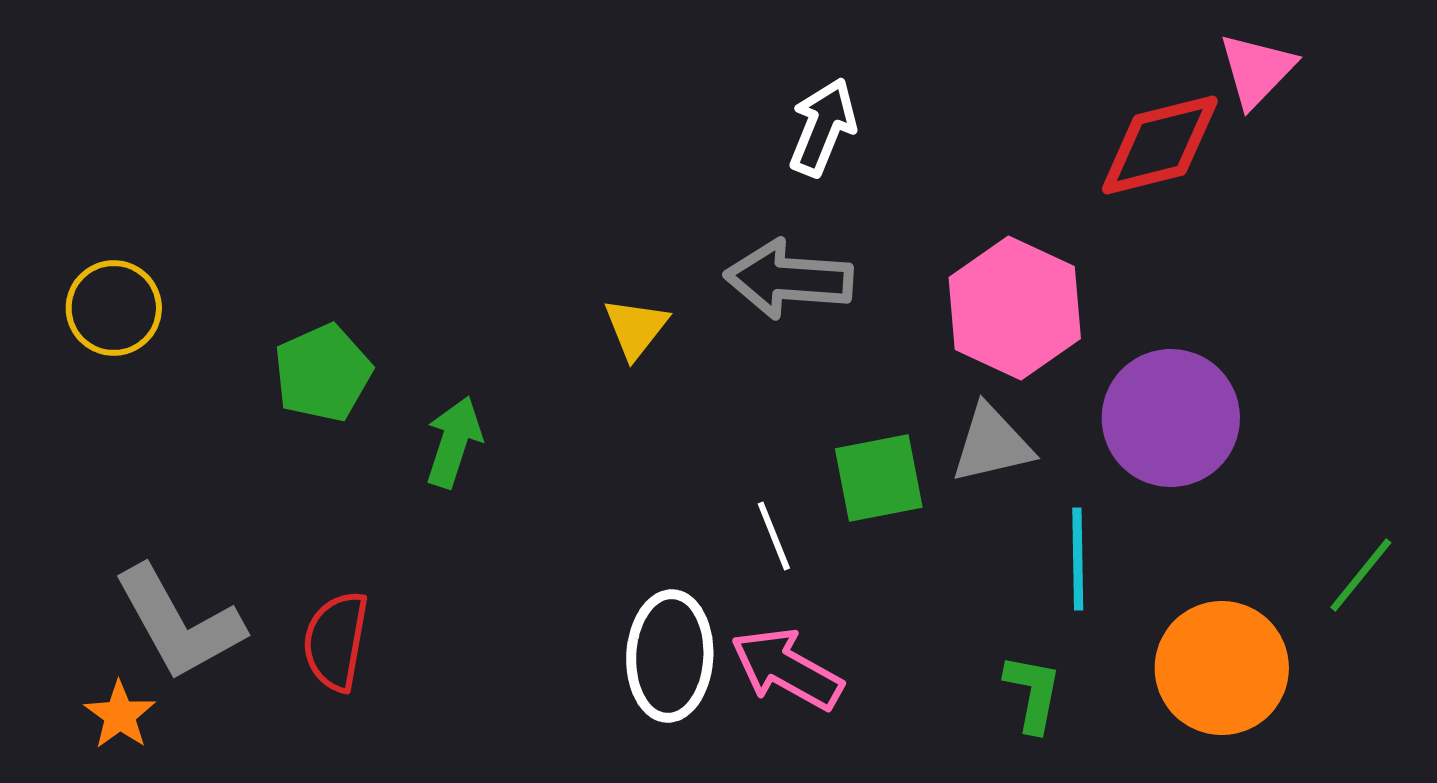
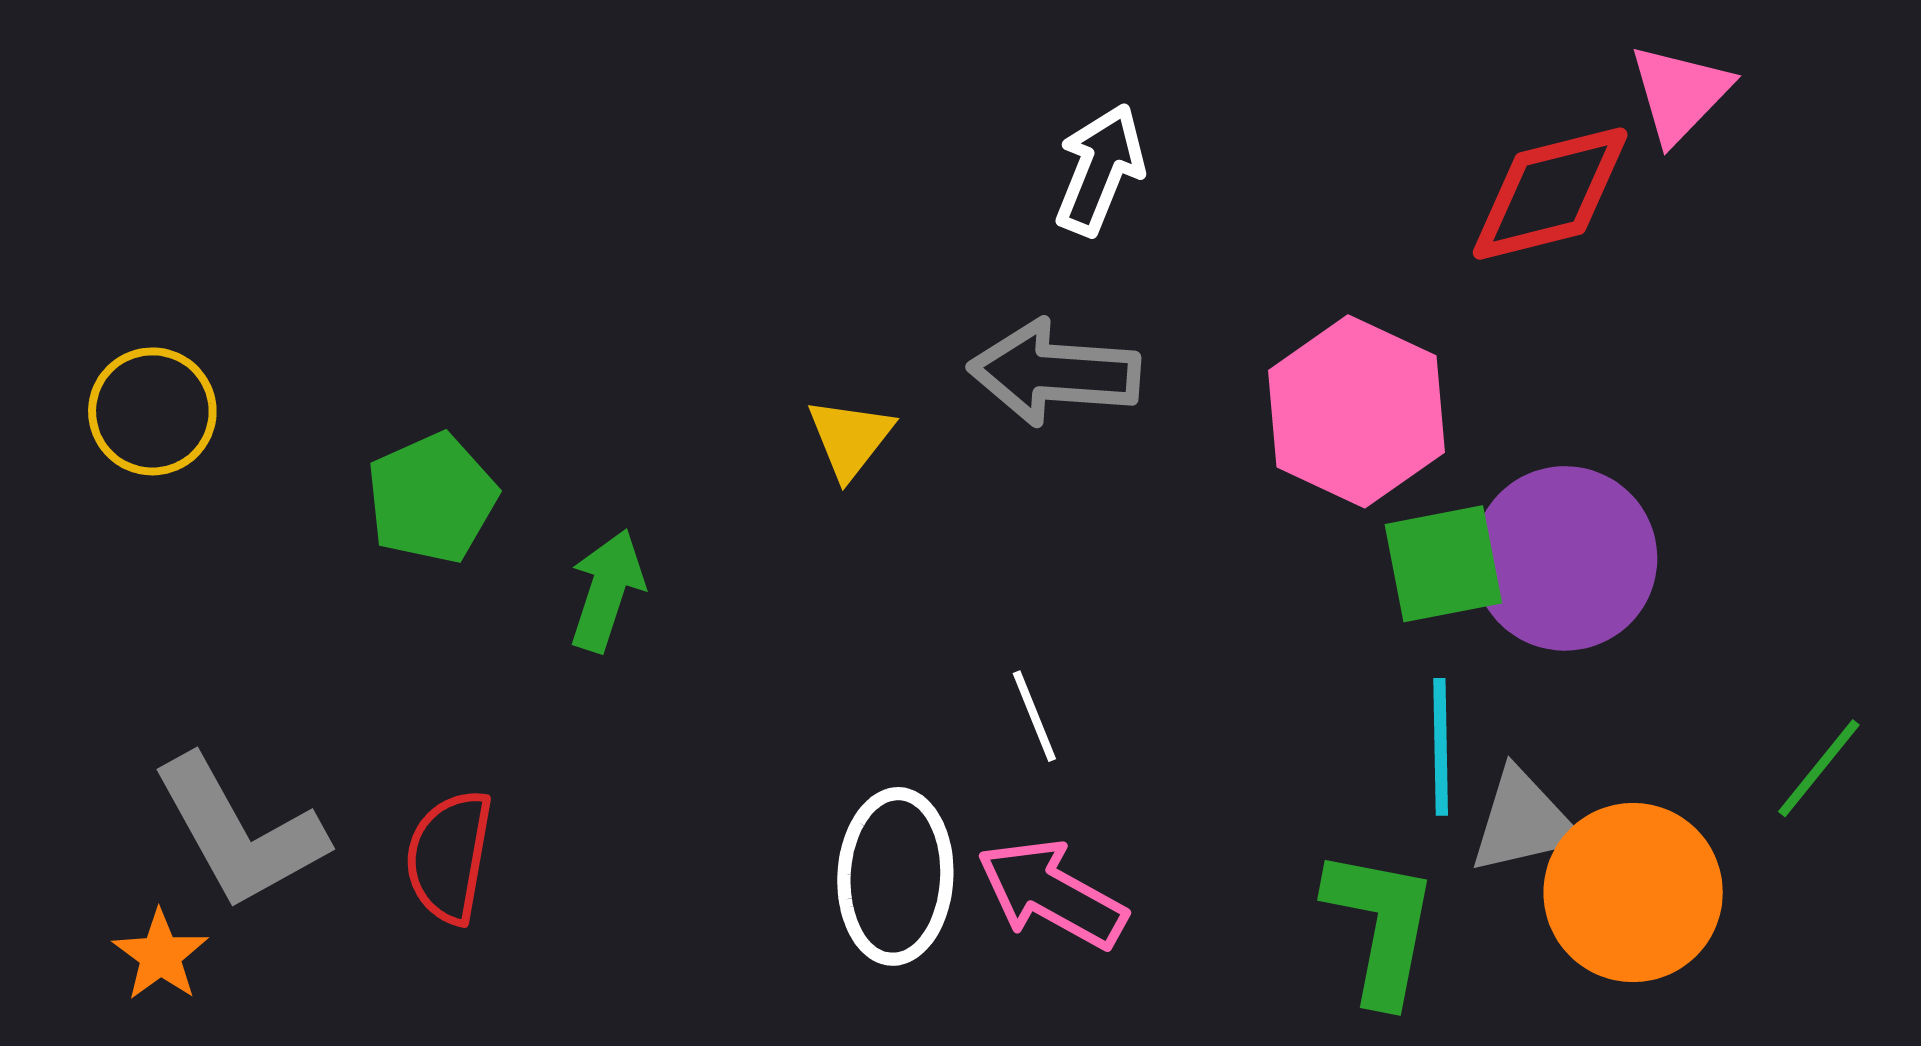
gray triangle: (992, 444) -> (1523, 822), moved
green square: (879, 478) -> (1443, 564), moved
green L-shape: (1033, 693) -> (1381, 926), size x1.5

